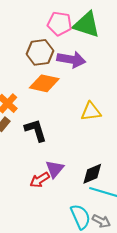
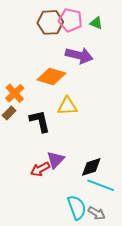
green triangle: (87, 25) -> (96, 23), size x0.5
brown hexagon: (40, 52) -> (50, 22), moved
yellow triangle: (91, 112) -> (67, 106), moved

